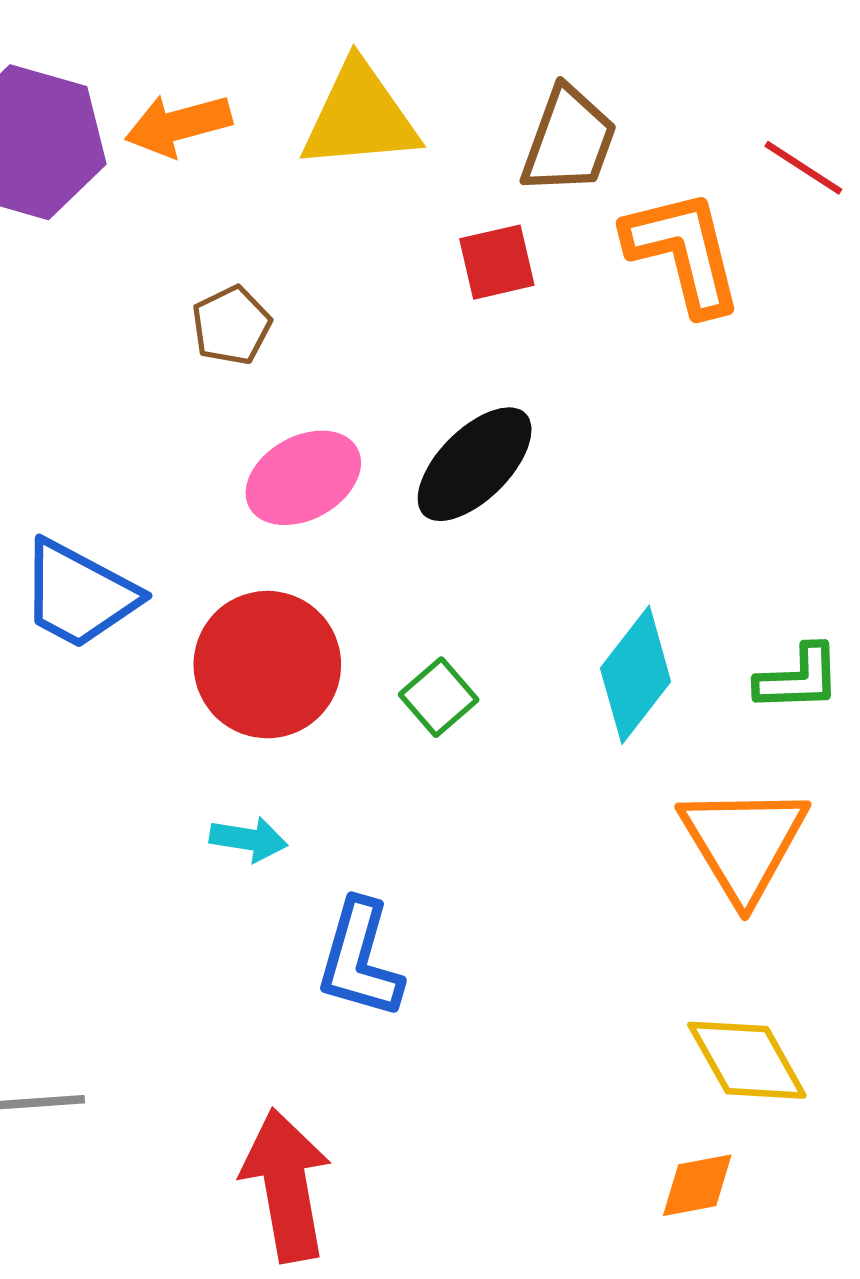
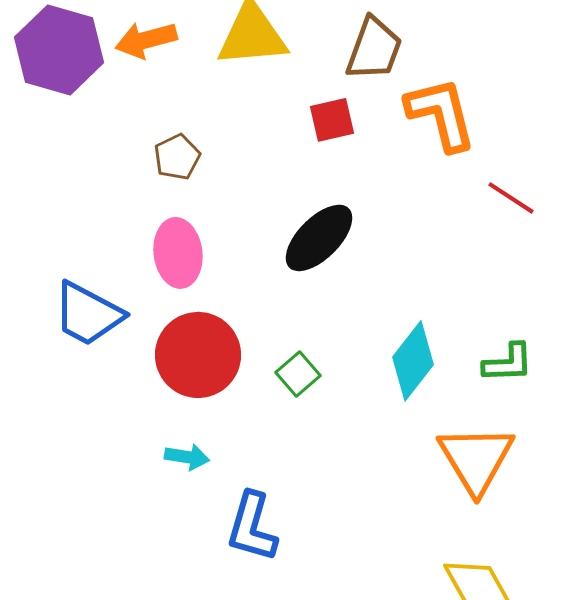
red line: (803, 168) -> (511, 198), moved
pink ellipse: (303, 478) -> (178, 253), moved, turned -68

